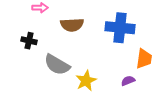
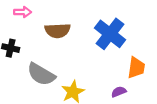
blue cross: (120, 28) -> (110, 34), turned 32

